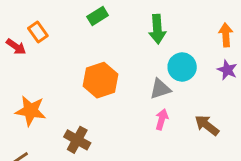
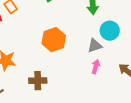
brown cross: (77, 140) -> (38, 81), turned -30

